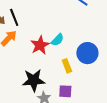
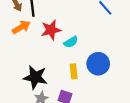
red star: (40, 45) -> (51, 30), moved

